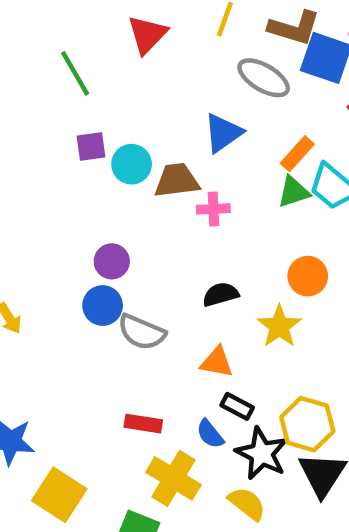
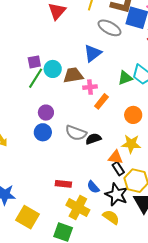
green line: (75, 73) -> (36, 78), moved, turned 65
orange rectangle: (297, 154) -> (101, 101), moved
black semicircle: (221, 294) -> (93, 139), moved
yellow star: (279, 326) -> (131, 144), moved, turned -30
gray semicircle: (142, 332) -> (76, 133), moved
orange triangle: (217, 362) -> (116, 157), moved
black rectangle: (237, 406) -> (118, 169), moved, turned 32

